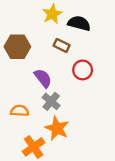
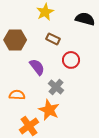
black semicircle: (79, 23) -> (85, 19), moved
gray cross: (51, 101) -> (56, 87), moved

